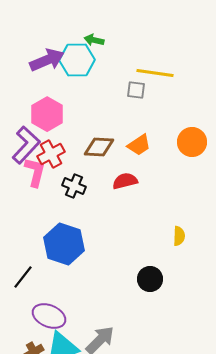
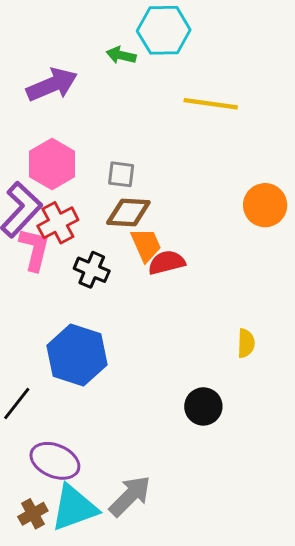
cyan hexagon: (77, 60) -> (164, 30), moved
gray square: (136, 90) -> (121, 174), moved
orange trapezoid: (139, 145) -> (146, 245), moved, turned -80

